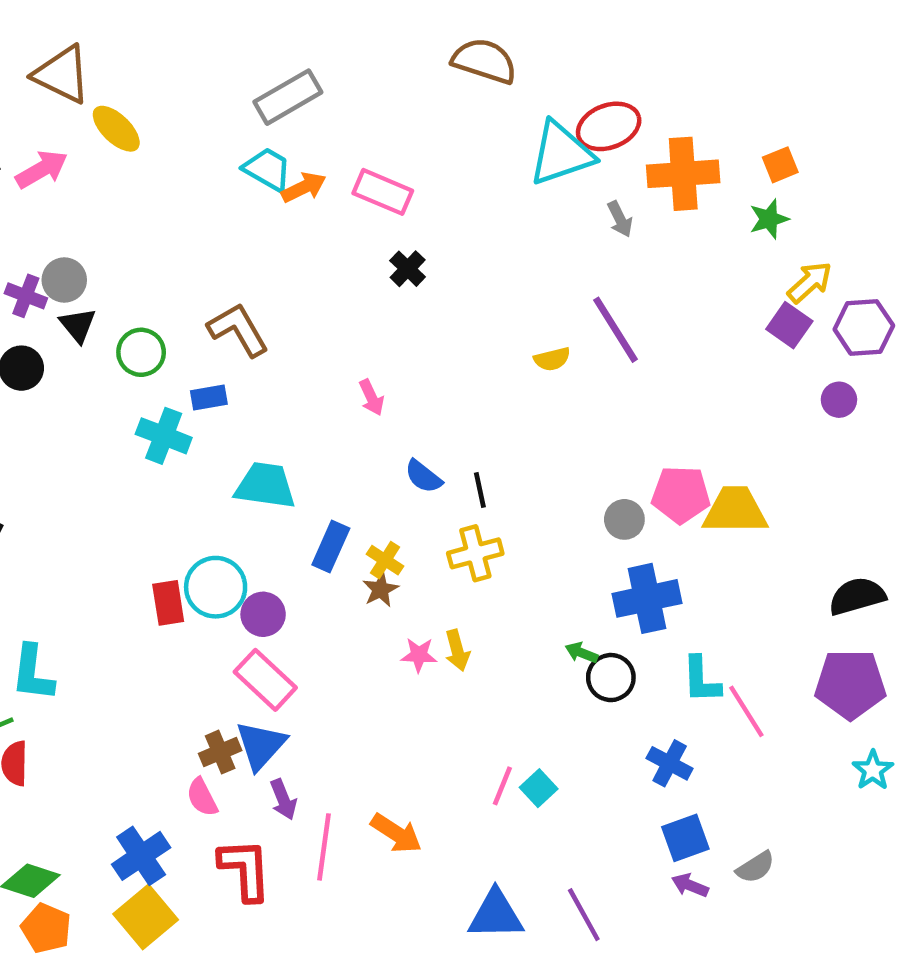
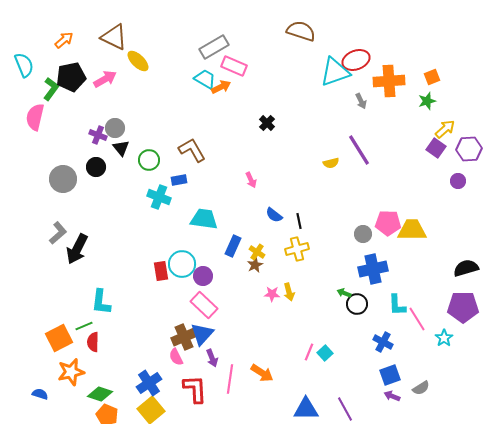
pink rectangle: (383, 192) -> (234, 66), moved
brown cross: (220, 752) -> (184, 337), size x1.4
cyan star: (873, 770) -> (444, 338), moved

